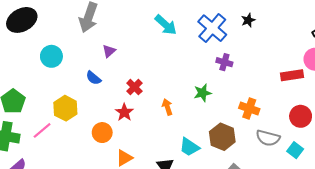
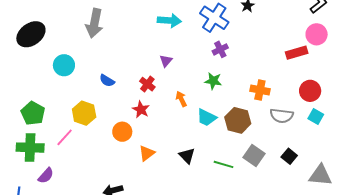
cyan arrow: (166, 25) -> (169, 21), turned -30
purple triangle: (109, 51) -> (166, 61), moved
purple cross: (224, 62) -> (220, 49), moved, turned -35
green star: (203, 93) -> (213, 81), turned 30
cyan trapezoid: (189, 147) -> (207, 117), moved
cyan square: (295, 150) -> (316, 117), moved

